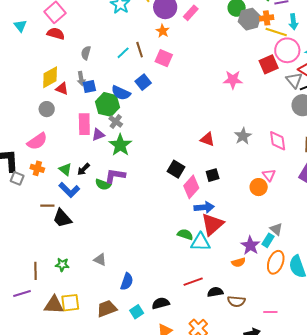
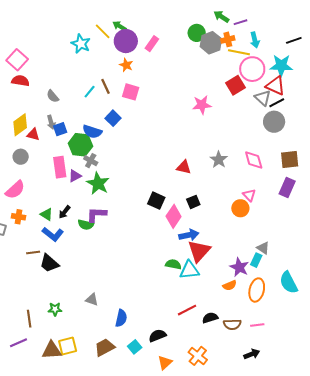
gray semicircle: (86, 53) -> (53, 96), turned -48
orange ellipse: (276, 262) -> (257, 290), moved
pink line: (270, 312) -> (257, 325), moved

